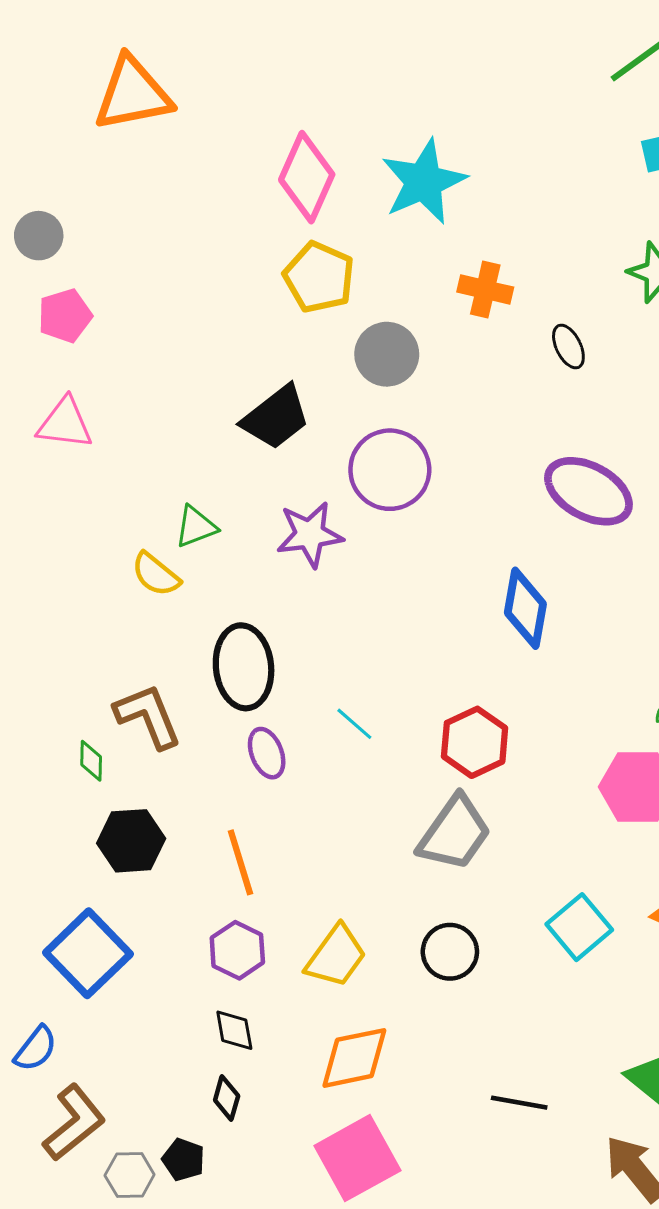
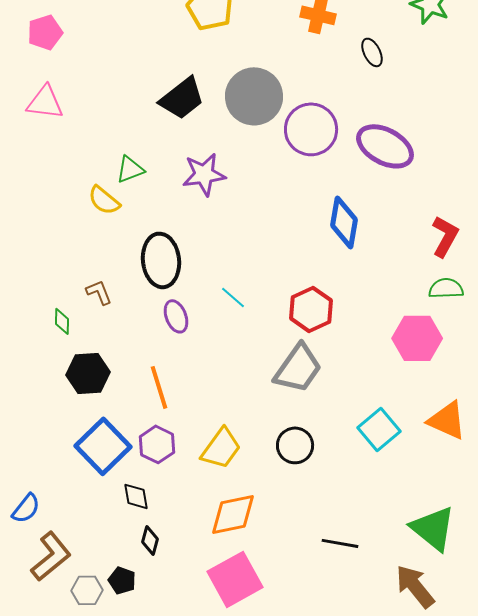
gray circle: (387, 354) -> (254, 96), moved, size x1.4
purple circle: (390, 470) -> (311, 129), moved
brown L-shape: (148, 716) -> (99, 292), size x0.6
blue square: (88, 953) -> (103, 446), moved
black diamond: (234, 1030) -> (136, 496), moved

